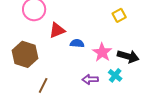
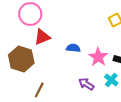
red triangle: (57, 30) -> (42, 37), moved
purple arrow: (90, 79) -> (86, 84), turned 35

